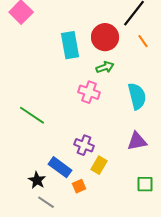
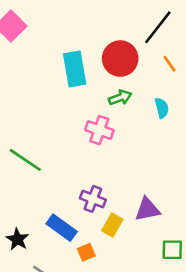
cyan semicircle: (137, 96) -> (162, 108), moved, size x0.6
purple triangle: (137, 141) -> (147, 209), moved
black star: (37, 180) -> (17, 239), moved

